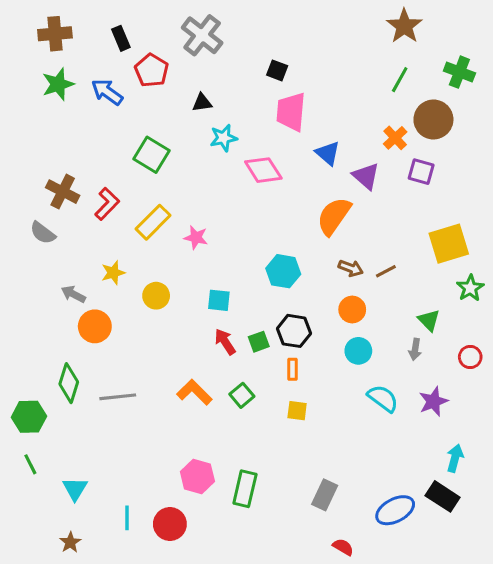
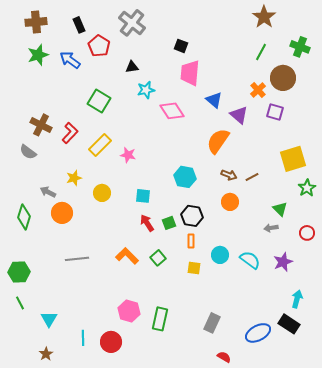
gray arrow: (415, 349) -> (271, 228), turned 72
cyan circle: (358, 351) -> (220, 255), moved
green diamond: (69, 383) -> (24, 217), moved

